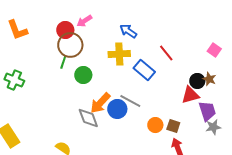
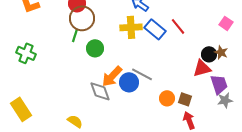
blue rectangle: (144, 70) -> (155, 29), moved

